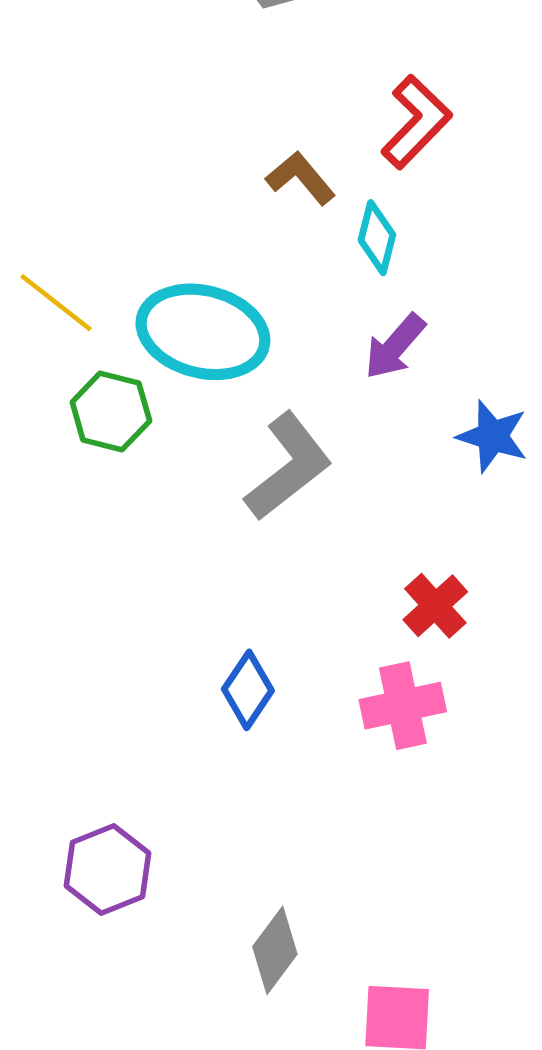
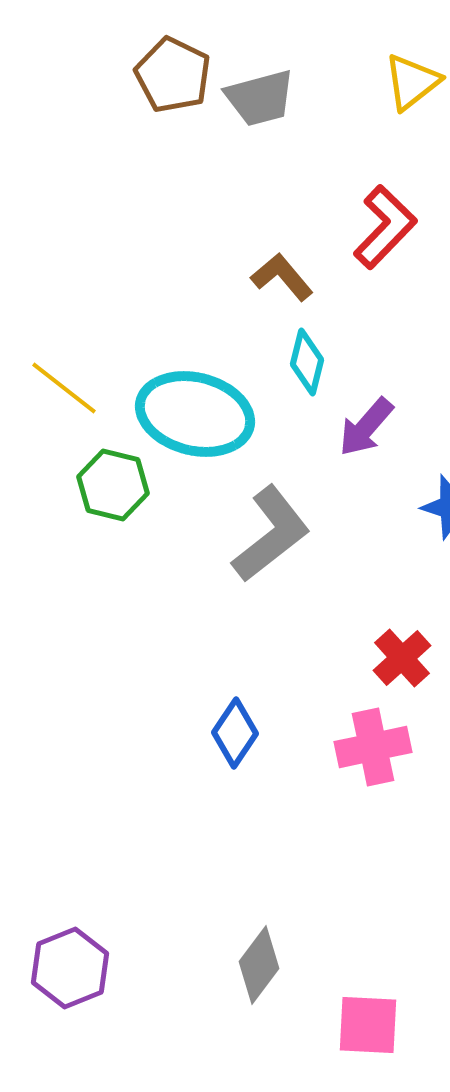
cyan diamond: (377, 238) -> (307, 362), moved
purple hexagon: (108, 870) -> (70, 968), moved

